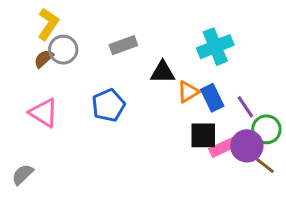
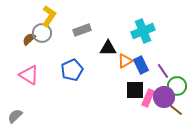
yellow L-shape: (48, 24) -> (49, 16), moved
pink rectangle: (223, 147) -> (148, 98), turned -42

